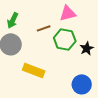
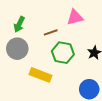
green hexagon: (65, 39) -> (63, 53), moved

